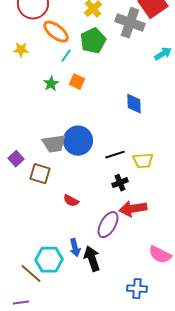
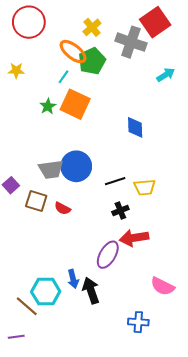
orange ellipse: (56, 32) -> (73, 52), moved
orange square: (77, 82) -> (75, 104), size x1.8
red semicircle: (71, 201) -> (63, 208), moved

